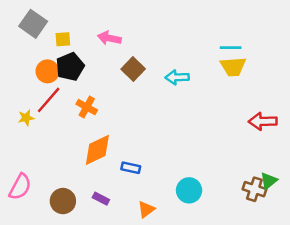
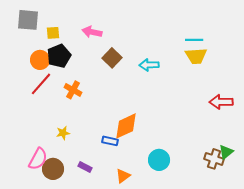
gray square: (33, 24) -> (28, 20), turned -30
yellow star: (26, 118) -> (63, 133), moved
orange diamond: (97, 150) -> (126, 126), moved
pink semicircle: (20, 187) -> (38, 159), moved

